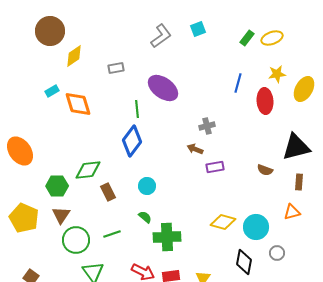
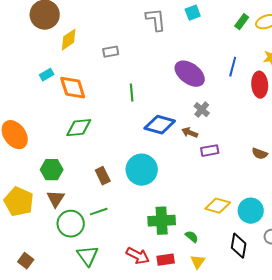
gray L-shape: (161, 36) -> (156, 20), turned -60
purple ellipse: (163, 88) -> (190, 74), moved
gray cross: (207, 126) -> (202, 110), turned -35
blue diamond: (132, 141) -> (160, 125), moved, turned 68
green diamond: (88, 170) -> (79, 128), moved
cyan circle: (147, 186) -> (142, 170), size x1.8
green semicircle: (145, 217) -> (192, 237), moved
green line: (112, 234) -> (99, 212), moved

